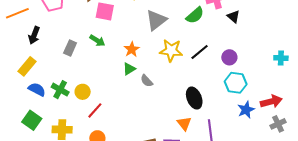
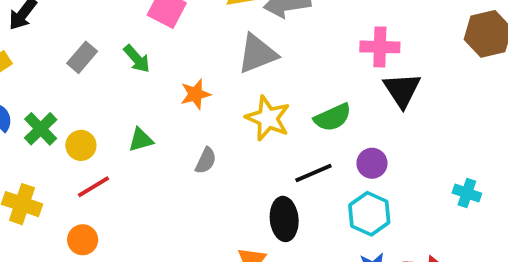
green semicircle: (195, 15) -> (333, 117), moved
black triangle: (233, 17) -> (402, 90), size x1.5
black line: (200, 52) -> (313, 173), moved
green triangle: (129, 69) -> (141, 140), moved
gray semicircle: (147, 81) -> (206, 161), turned -128

